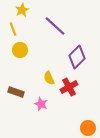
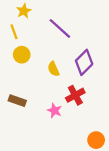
yellow semicircle: (49, 78) -> (53, 69), moved
pink star: (41, 104) -> (54, 111), moved

